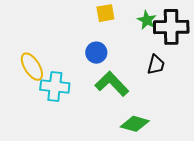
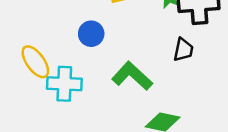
blue circle: (96, 53) -> (91, 34), moved

